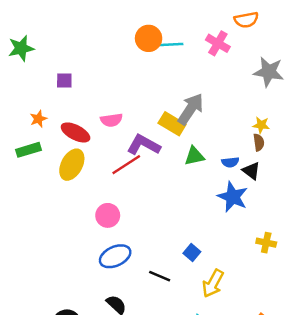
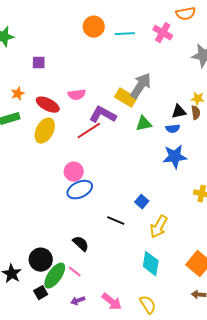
orange circle: (149, 38) -> (94, 27), moved
black triangle: (251, 171) -> (179, 112), moved, turned -49
blue star: (233, 197) -> (175, 157), turned -30
blue ellipse: (115, 256) -> (80, 190), moved

